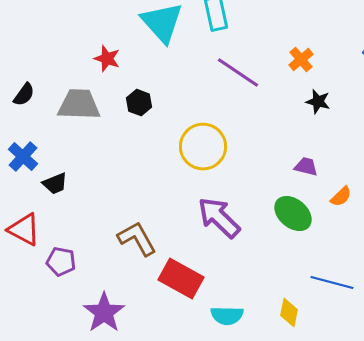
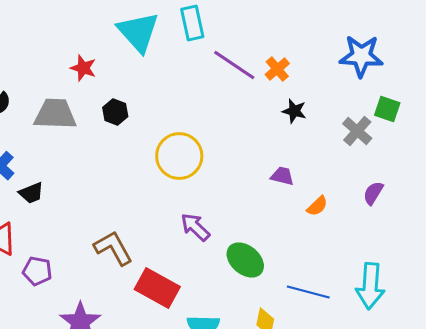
purple line: (238, 73) -> (234, 65), moved
green ellipse: (293, 214) -> (245, 260), moved
purple arrow: (219, 218) -> (195, 227), size x0.7

